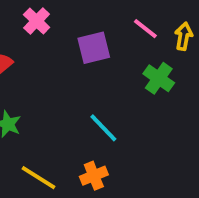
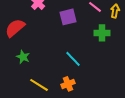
green cross: (159, 78) -> (102, 33), turned -35

